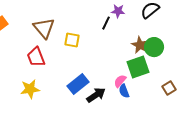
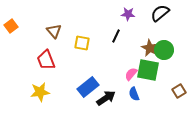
black line: (106, 23) -> (116, 36), moved
brown triangle: (44, 28) -> (54, 31), size x0.7
green square: (138, 67) -> (148, 70), turned 30
pink semicircle: (120, 81) -> (131, 74), moved

